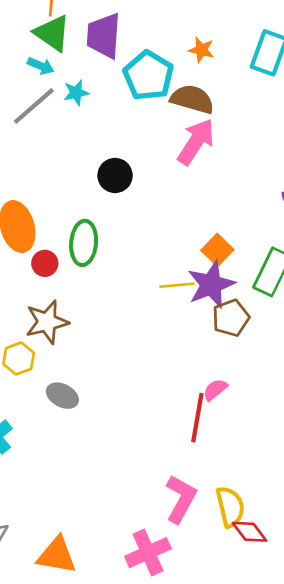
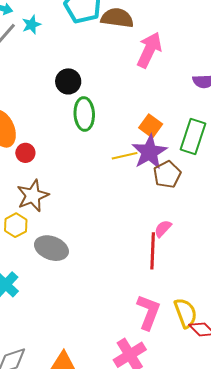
pink arrow: (196, 142) -> (149, 50), moved
green ellipse: (84, 243) -> (84, 114), moved
gray ellipse: (62, 396) -> (51, 248), size x1.4

